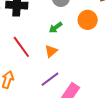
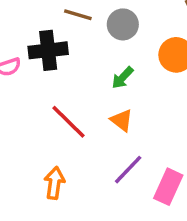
orange triangle: (51, 51) -> (122, 120), turned -32

